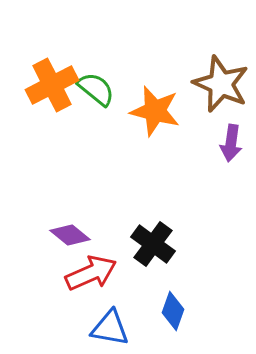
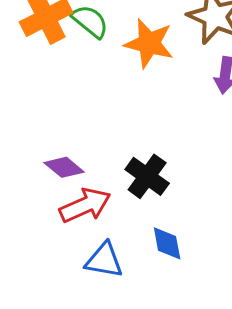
blue diamond: (173, 311) -> (167, 243), turned -30

